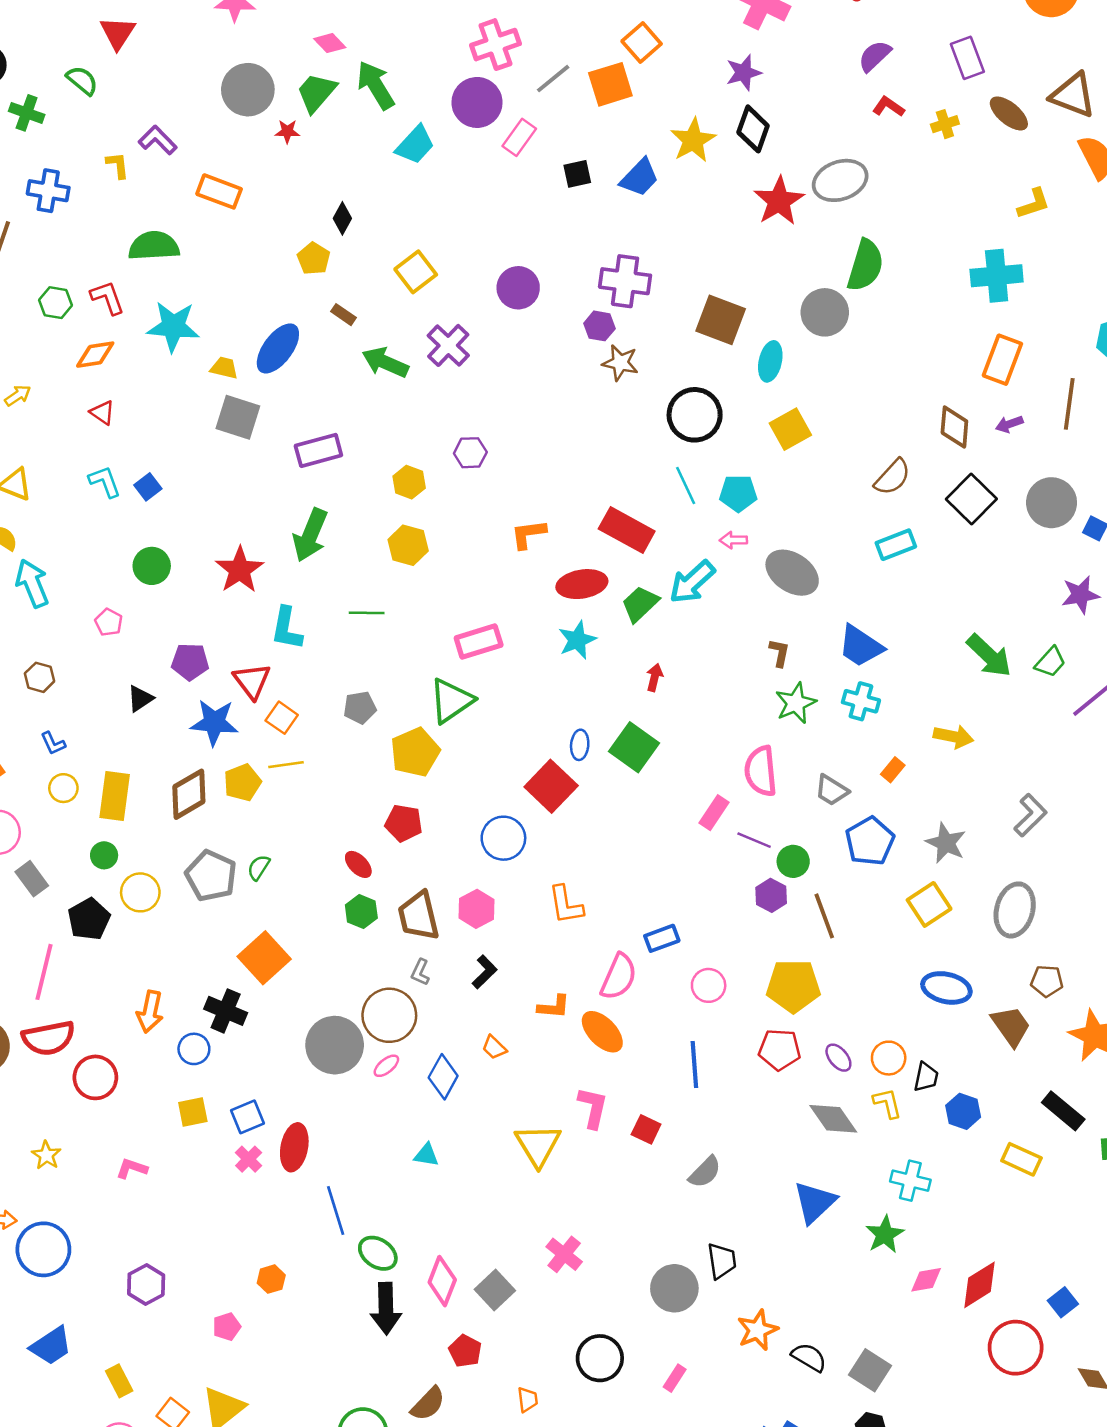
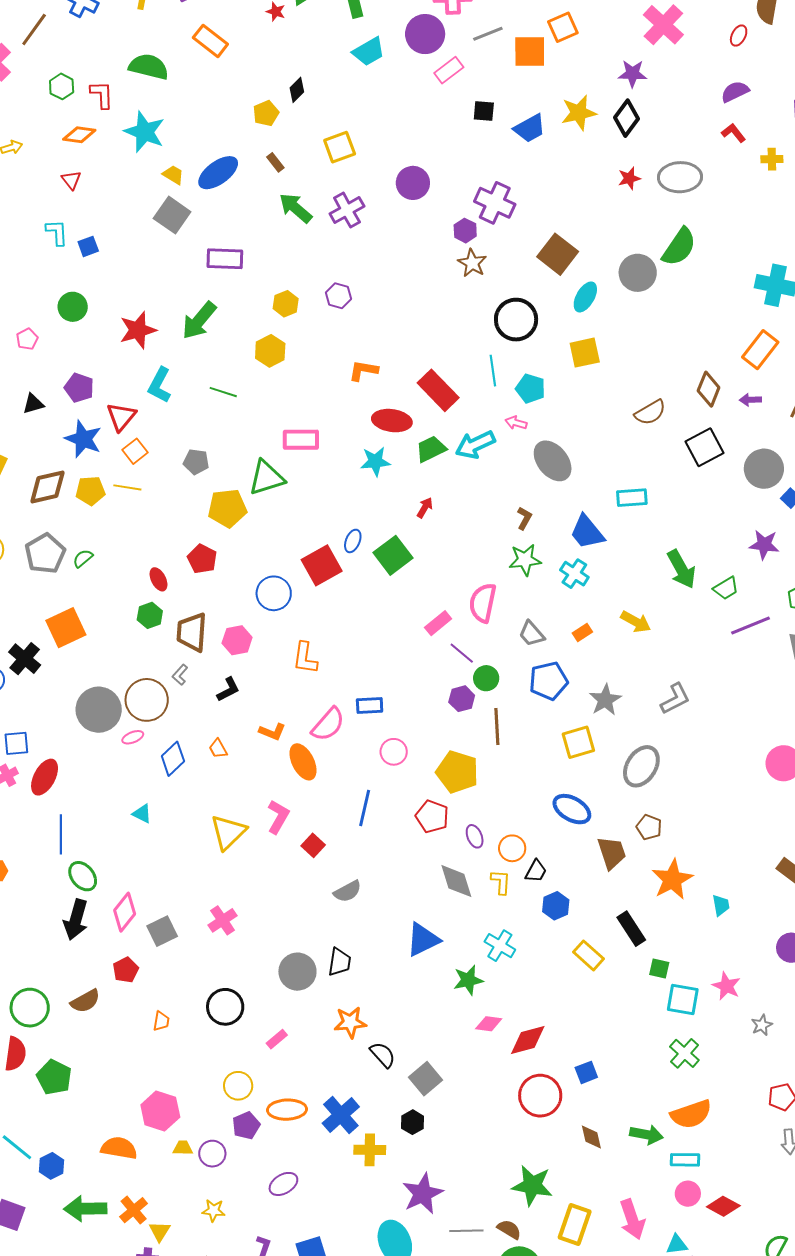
red star: (779, 201) -> (629, 178), size x0.6
cyan rectangle: (896, 545) -> (632, 498), moved

